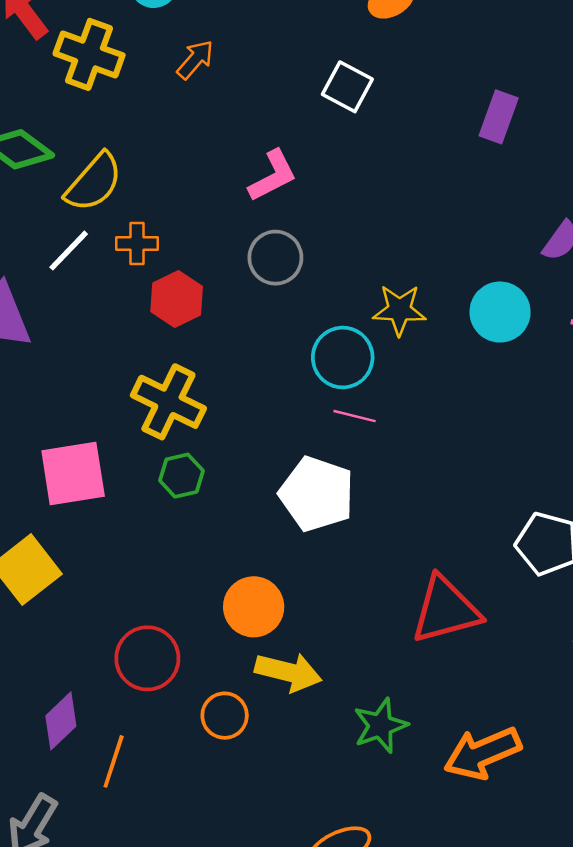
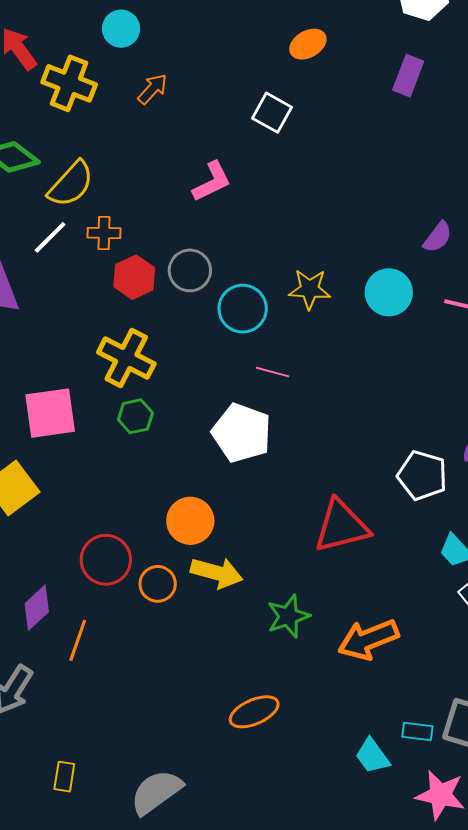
purple rectangle: (499, 117) -> (408, 76), moved
gray circle: (275, 258) -> (190, 270), moved
cyan circle: (343, 358) -> (243, 309), moved
orange circle: (225, 716) -> (158, 584), moved

